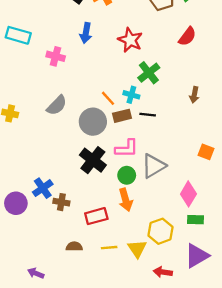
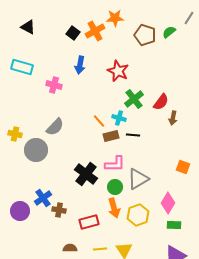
red semicircle: (187, 36) -> (161, 102), moved
gray circle: (93, 122) -> (36, 150), moved
yellow hexagon: (161, 231) -> (138, 215), moved

